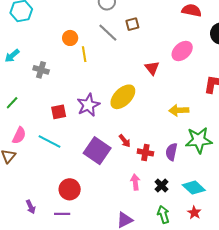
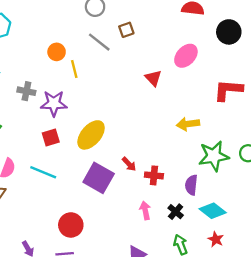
yellow ellipse: (123, 97) -> (91, 135), moved
purple star: (88, 105) -> (54, 103), moved, turned 30
purple semicircle: (171, 152) -> (191, 185), moved

